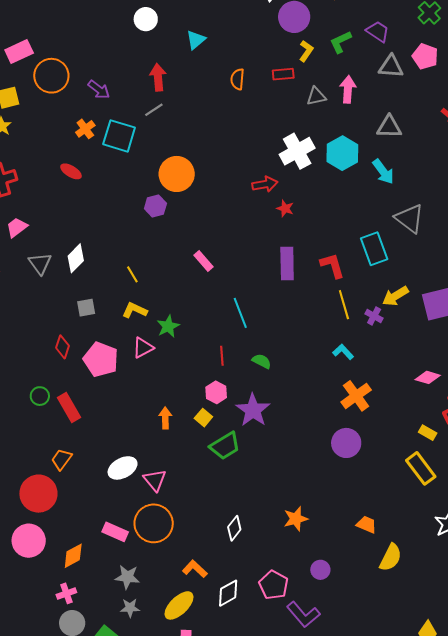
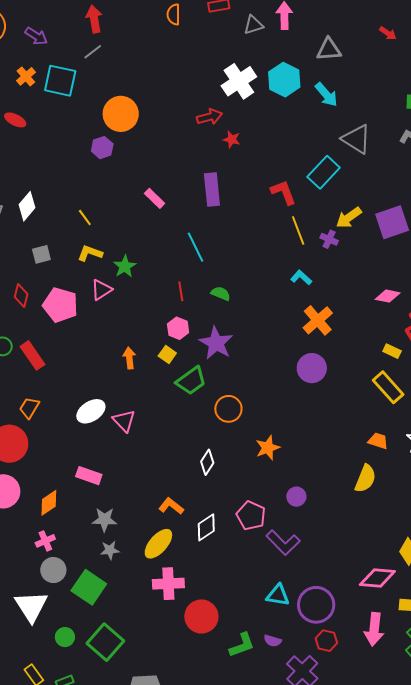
cyan rectangle: (374, 249) -> (324, 172), turned 68
purple rectangle: (287, 264) -> (212, 189), moved
orange circle: (154, 523) -> (228, 409), moved, size x0.7
orange trapezoid: (367, 524) -> (378, 441), moved

